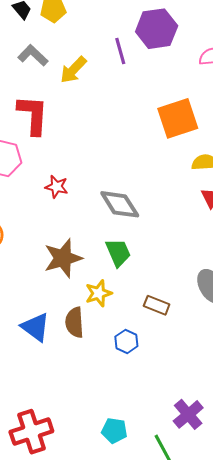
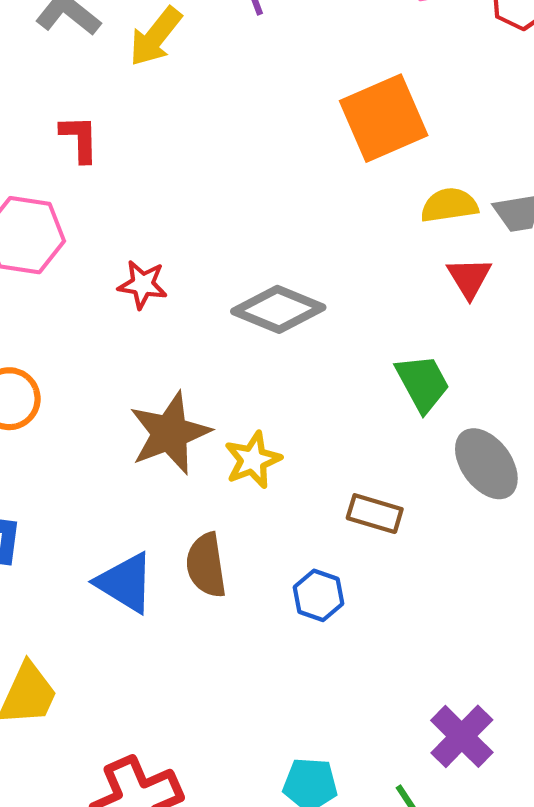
red L-shape: (33, 115) -> (79, 139), size x0.6
gray diamond: (120, 204) -> (278, 309), turned -30
green trapezoid: (118, 253) -> (423, 383), moved
yellow star: (99, 293) -> (253, 460), moved

